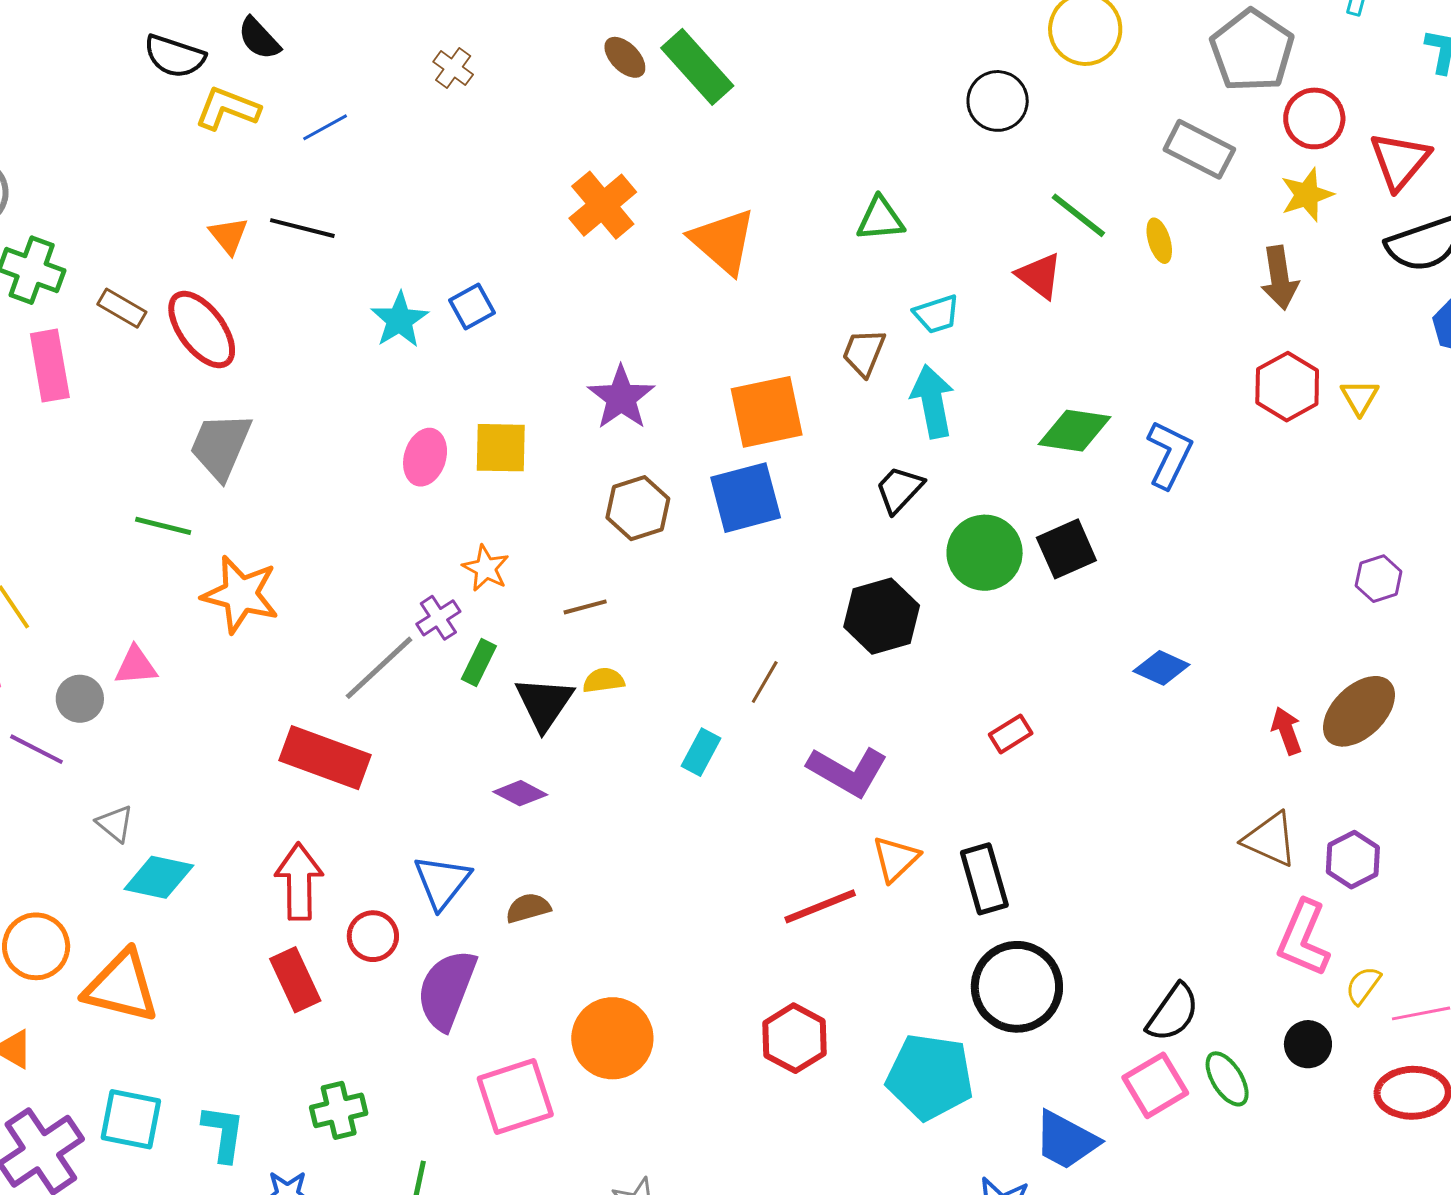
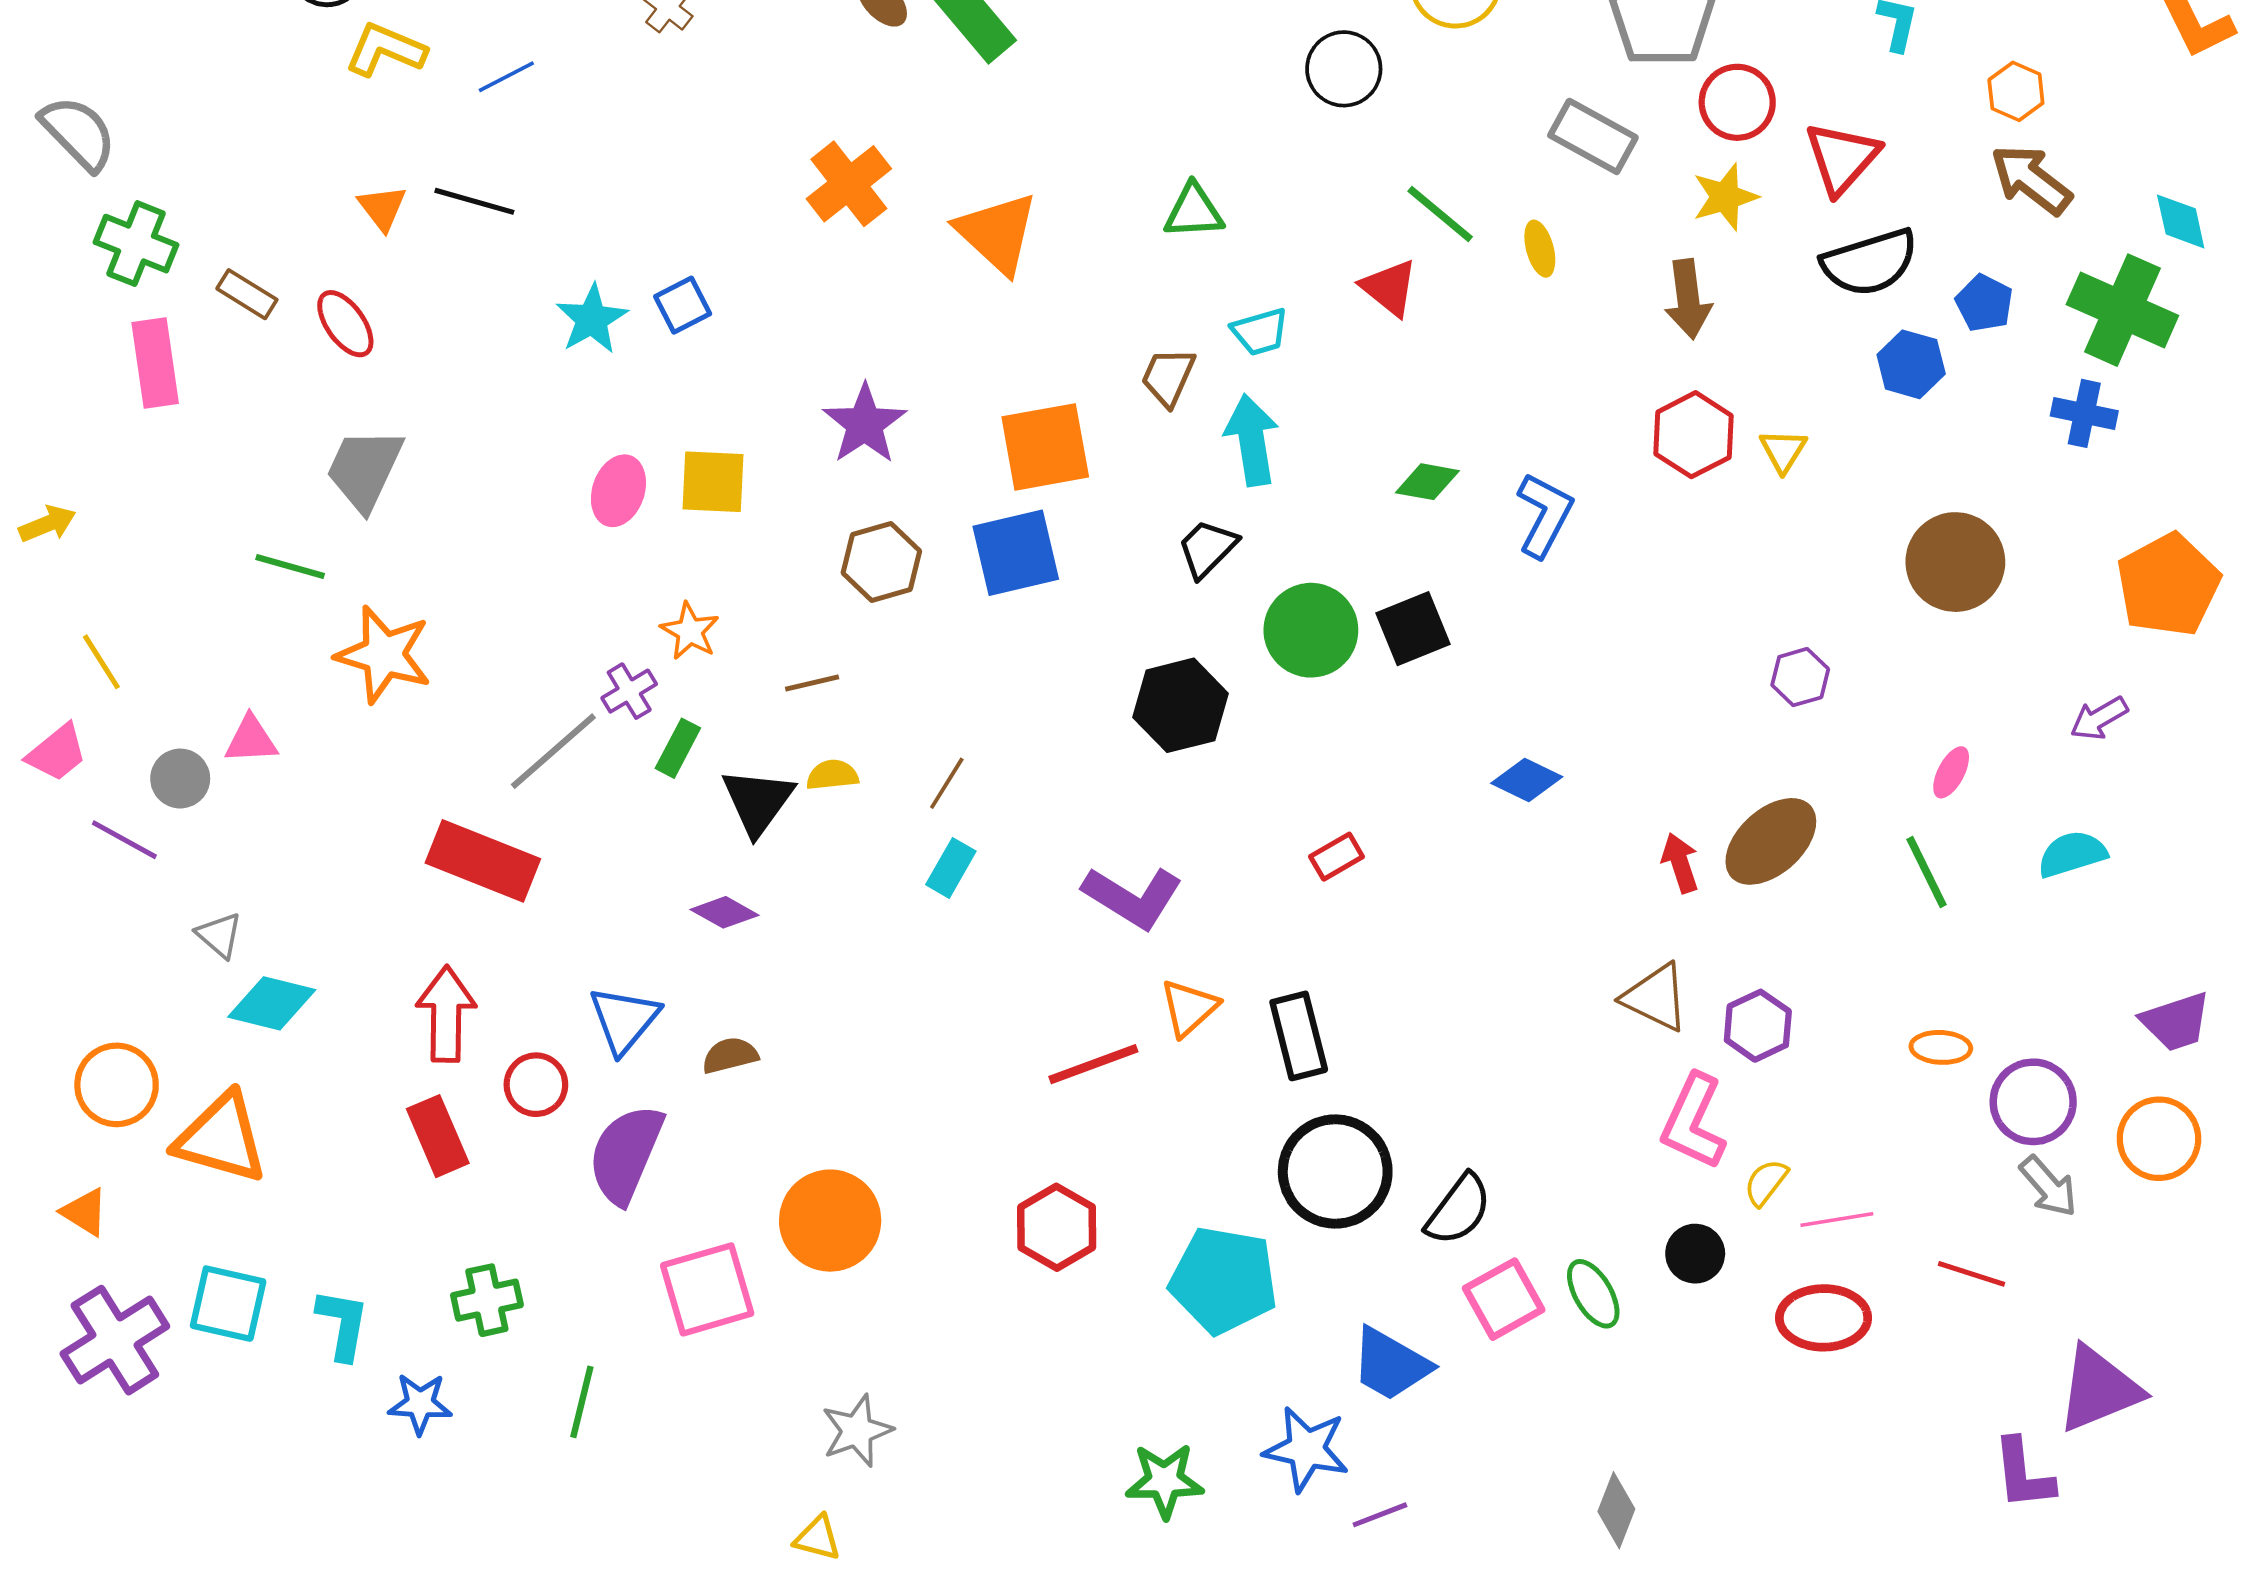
red ellipse: (202, 329) -> (345, 324), size x0.7
green diamond: (1075, 431) -> (1427, 482), size x0.7
brown line: (765, 682) -> (947, 783), moved
black semicircle: (1173, 1013) -> (1459, 1210), moved

